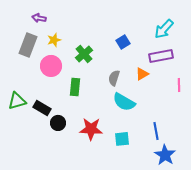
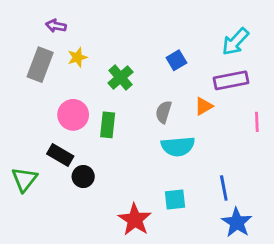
pink circle: (51, 66) -> (73, 115), moved
green triangle: (17, 101) -> (24, 179), moved, turned -36
cyan semicircle: (124, 102) -> (178, 146), turned -35
red star: (91, 129) -> (135, 220), moved, turned 30

